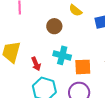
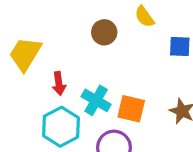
cyan cross: (62, 55) -> (96, 100), moved

